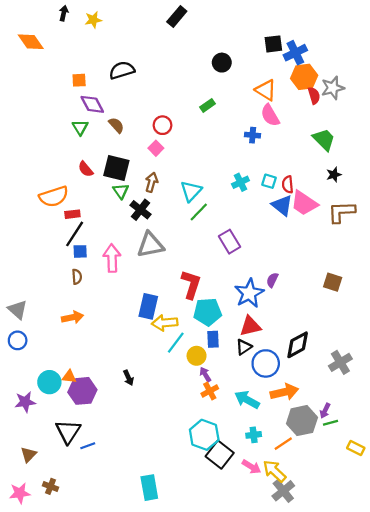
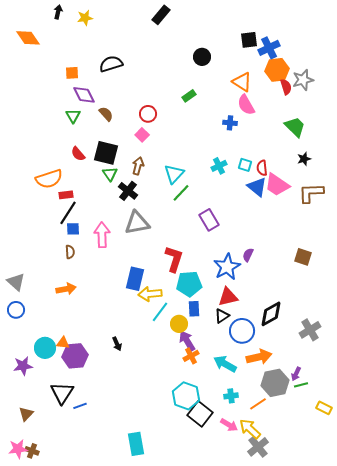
purple arrow: (205, 374) -> (187, 341), size x1.5
brown cross: (50, 486) -> (32, 451), moved

